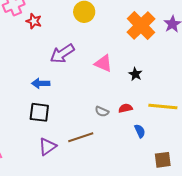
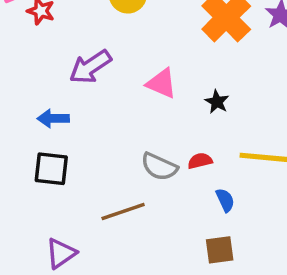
gray semicircle: (102, 112) -> (159, 167), size x1.5
purple triangle: (47, 147) -> (61, 253), moved
brown square: (163, 160) -> (220, 250), moved

